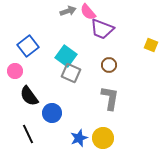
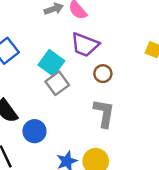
purple trapezoid: (102, 29) -> (85, 45), moved
gray square: (71, 73) -> (57, 83), turned 30

